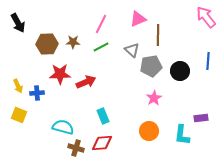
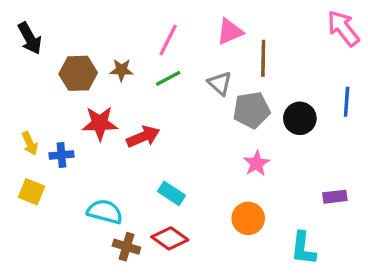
cyan rectangle: (103, 116) -> (171, 193), turned -35
cyan L-shape: (182, 135) -> (303, 248), moved
red diamond: (102, 143) -> (170, 238), turned 40

